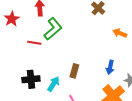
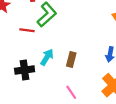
cyan arrow: (54, 84) -> (47, 57), moved

